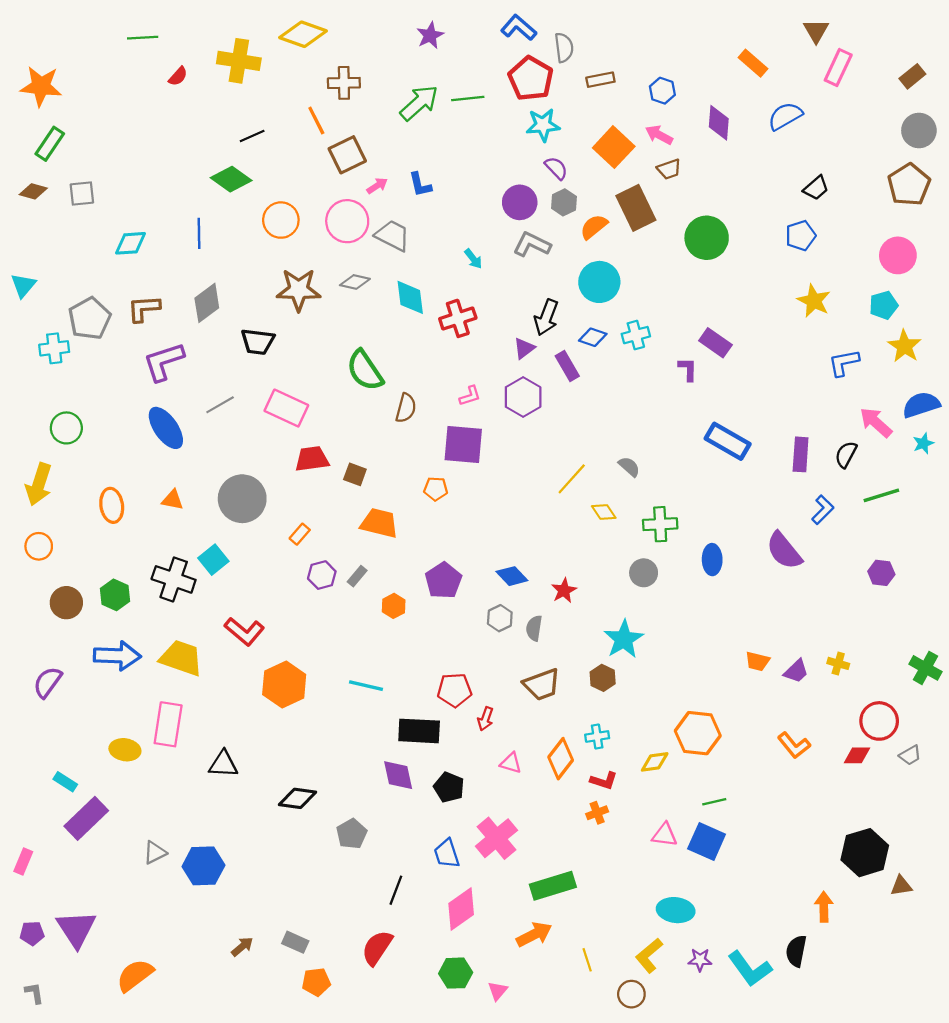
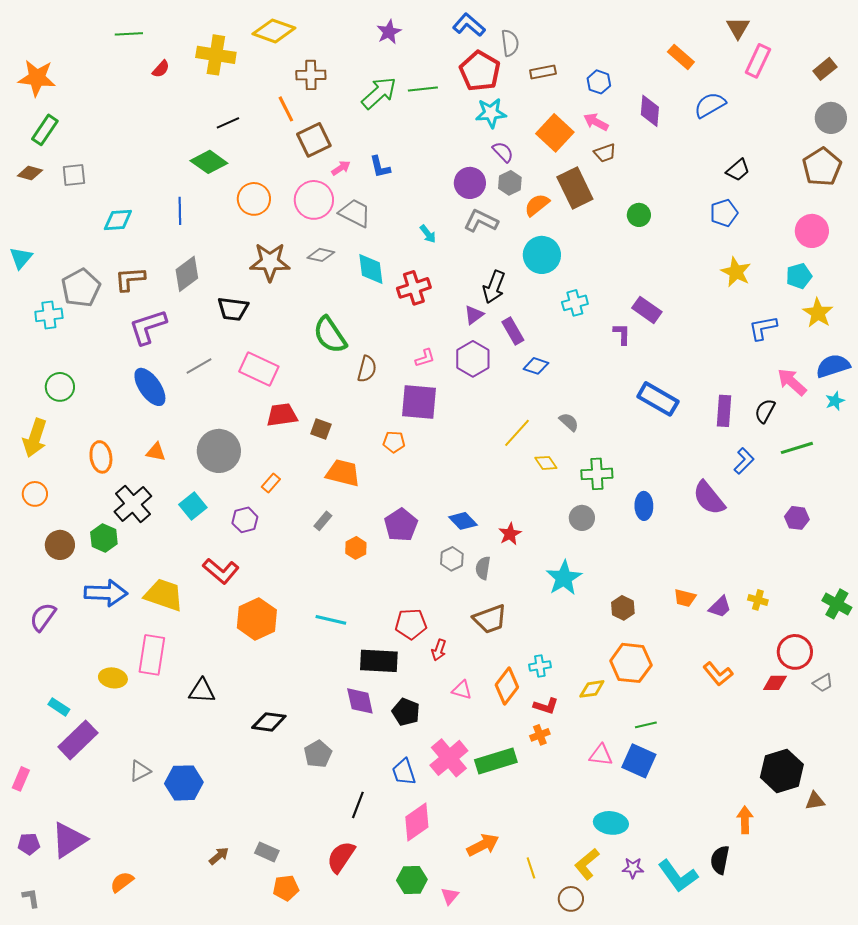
green circle: (707, 238) -> (639, 215), size x0.6
blue diamond: (593, 337) -> (536, 366), moved
purple hexagon: (322, 575) -> (245, 520), moved
black cross: (174, 579) -> (133, 504), moved, turned 30
brown hexagon: (603, 678) -> (623, 608), moved
green rectangle: (553, 886) -> (496, 761), moved
purple triangle: (76, 929) -> (69, 840), turned 30
orange semicircle: (135, 975) -> (122, 882), size x0.7

